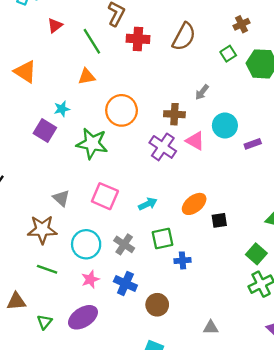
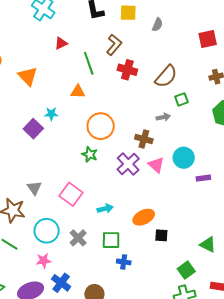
green square: (228, 54) -> (182, 99), moved
gray arrow: (202, 92) -> (163, 117), moved, turned -152
green star: (92, 143) -> (90, 154), moved, size x0.6
blue cross: (125, 283) -> (61, 283), moved

